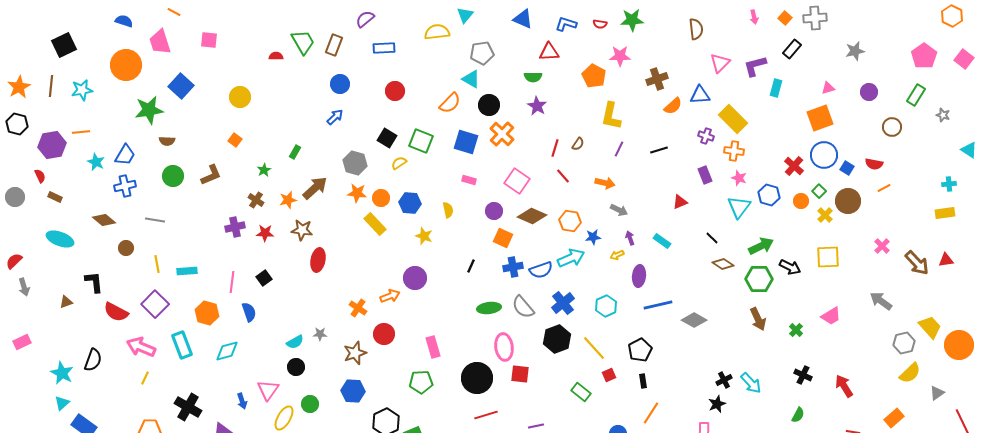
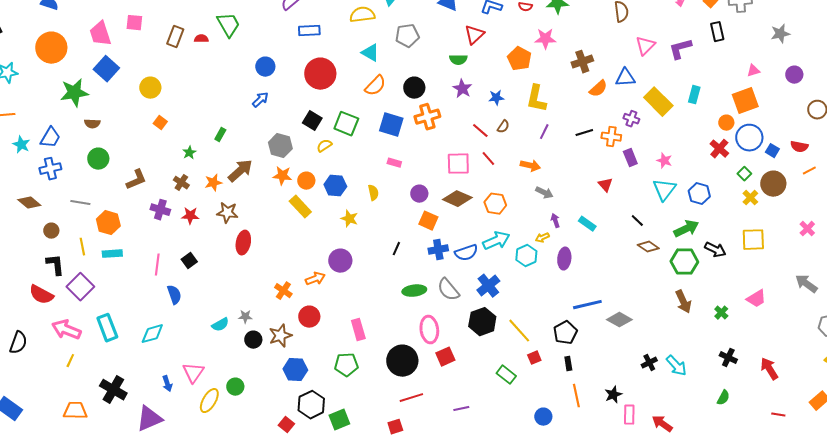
pink trapezoid: (160, 42) -> (100, 34), moved
brown rectangle: (334, 45) -> (175, 37), moved
black rectangle: (792, 49) -> (717, 32), turned -54
red triangle: (549, 52) -> (474, 35), turned -40
cyan triangle: (471, 79) -> (370, 53), moved
cyan rectangle: (776, 88) -> (694, 95), moved
red circle: (395, 91) -> (320, 74), size x1.6
yellow circle: (240, 97) -> (150, 88), moved
orange cross: (502, 134) -> (427, 117), turned 30
red line: (555, 148) -> (480, 131), turned -66
orange cross: (734, 151) -> (611, 137), moved
brown L-shape: (211, 175) -> (136, 180), moved
pink square: (517, 181) -> (458, 164), moved, turned -35
blue hexagon: (769, 195) -> (699, 194), moved
orange circle: (801, 201) -> (726, 123), moved
red triangle: (680, 202) -> (605, 185), turned -49
purple cross: (235, 227) -> (160, 210), turned 30
blue star: (593, 237) -> (496, 98), moved
black L-shape: (94, 282) -> (55, 265), moved
blue line: (658, 305) -> (587, 305), moved
cyan hexagon: (606, 306) -> (526, 256), moved
orange hexagon: (207, 313) -> (108, 223), moved
gray diamond: (694, 320) -> (619, 320), moved
black circle: (296, 367) -> (253, 340), moved
red square: (520, 374) -> (445, 357), turned -30
blue hexagon: (353, 391) -> (295, 370), moved
black star: (717, 404) -> (613, 395), moved
orange line: (651, 413) -> (576, 396), turned -45

